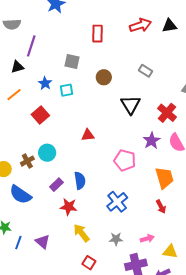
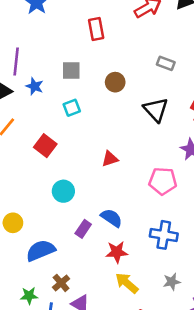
blue star: (45, 83) -> (34, 86), moved
brown cross: (27, 161) -> (61, 283), moved
blue semicircle: (80, 181) -> (112, 218), turned -36
blue semicircle: (20, 195) -> (41, 251), turned 135
blue cross: (117, 202) -> (164, 235), turned -30
red star: (69, 207) -> (117, 252), moved

